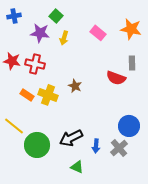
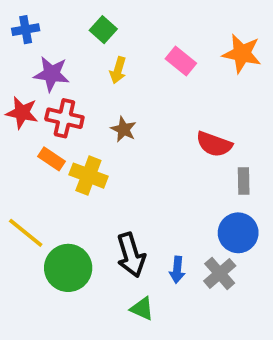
purple star: (40, 33) -> (52, 74), moved
gray rectangle: (132, 63) -> (244, 181), moved
brown star: (75, 86) -> (124, 129), moved
orange rectangle: (27, 95) -> (52, 159), moved
black arrow: (71, 138) -> (131, 255), turned -80

